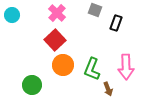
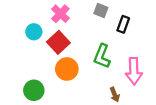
cyan circle: (12, 15) -> (34, 32), moved
green L-shape: (92, 69) -> (102, 56), moved

